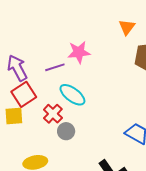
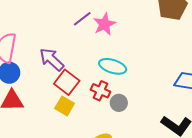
purple line: (55, 67) -> (82, 19), moved
yellow square: (14, 116) -> (65, 106), turned -36

